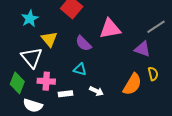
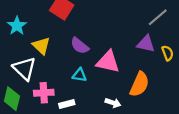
pink triangle: (110, 29) -> (108, 62), moved, turned 30
yellow semicircle: (153, 74) -> (168, 53), moved
white arrow: (96, 91) -> (113, 103), moved

